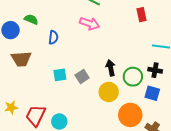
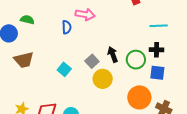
blue semicircle: (53, 37) -> (67, 27), moved
cyan square: (60, 75) -> (64, 69), turned -32
gray square: (82, 77) -> (92, 61), moved
yellow circle: (109, 92) -> (103, 79), moved

